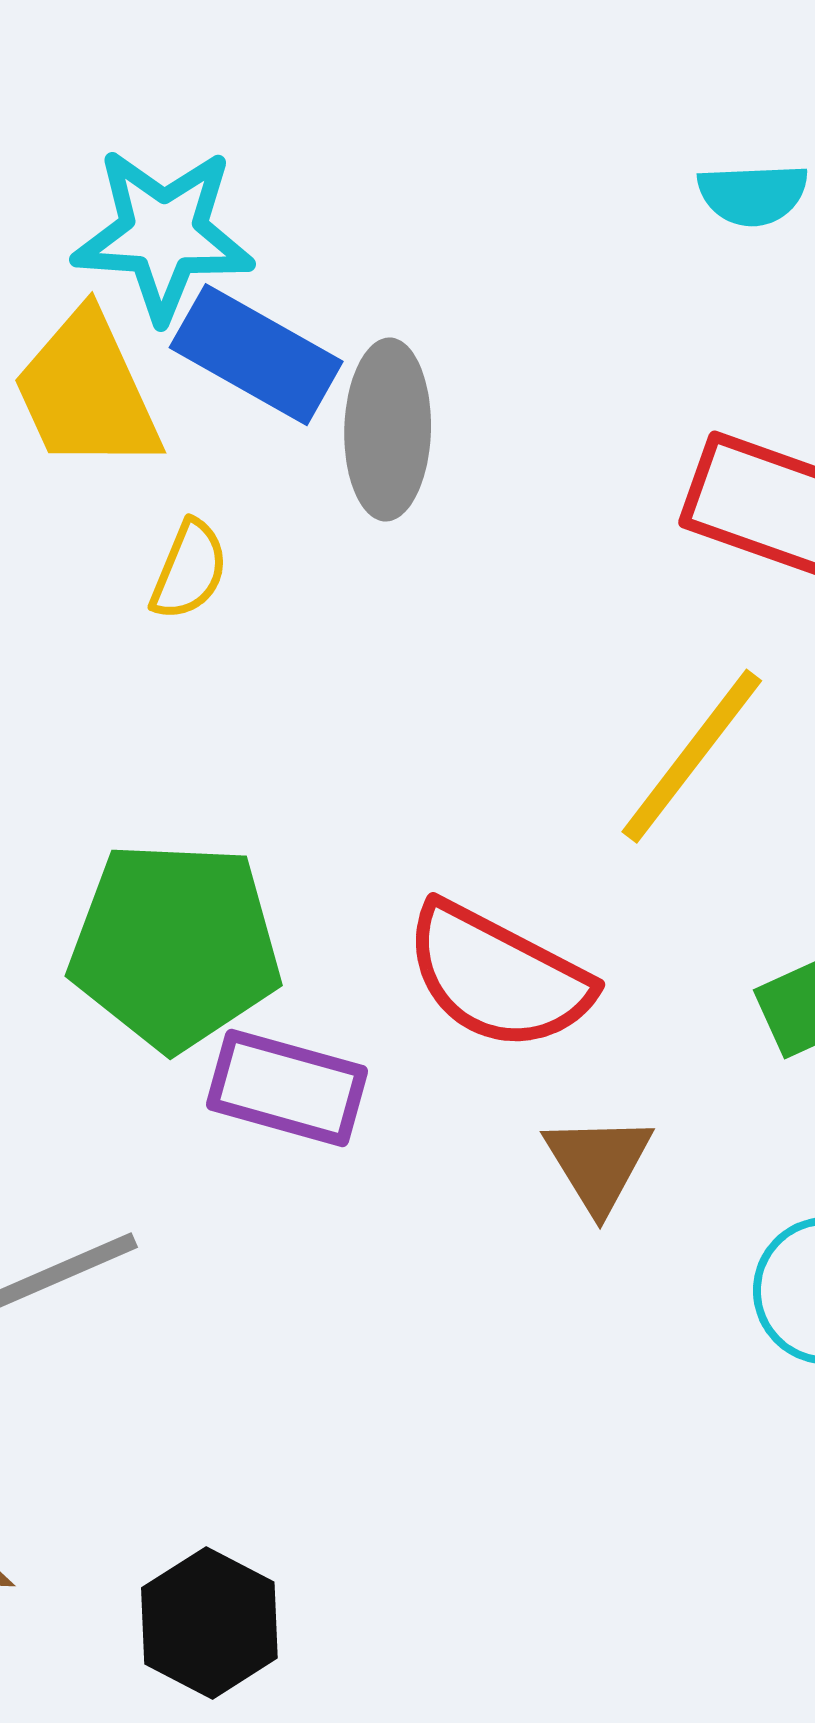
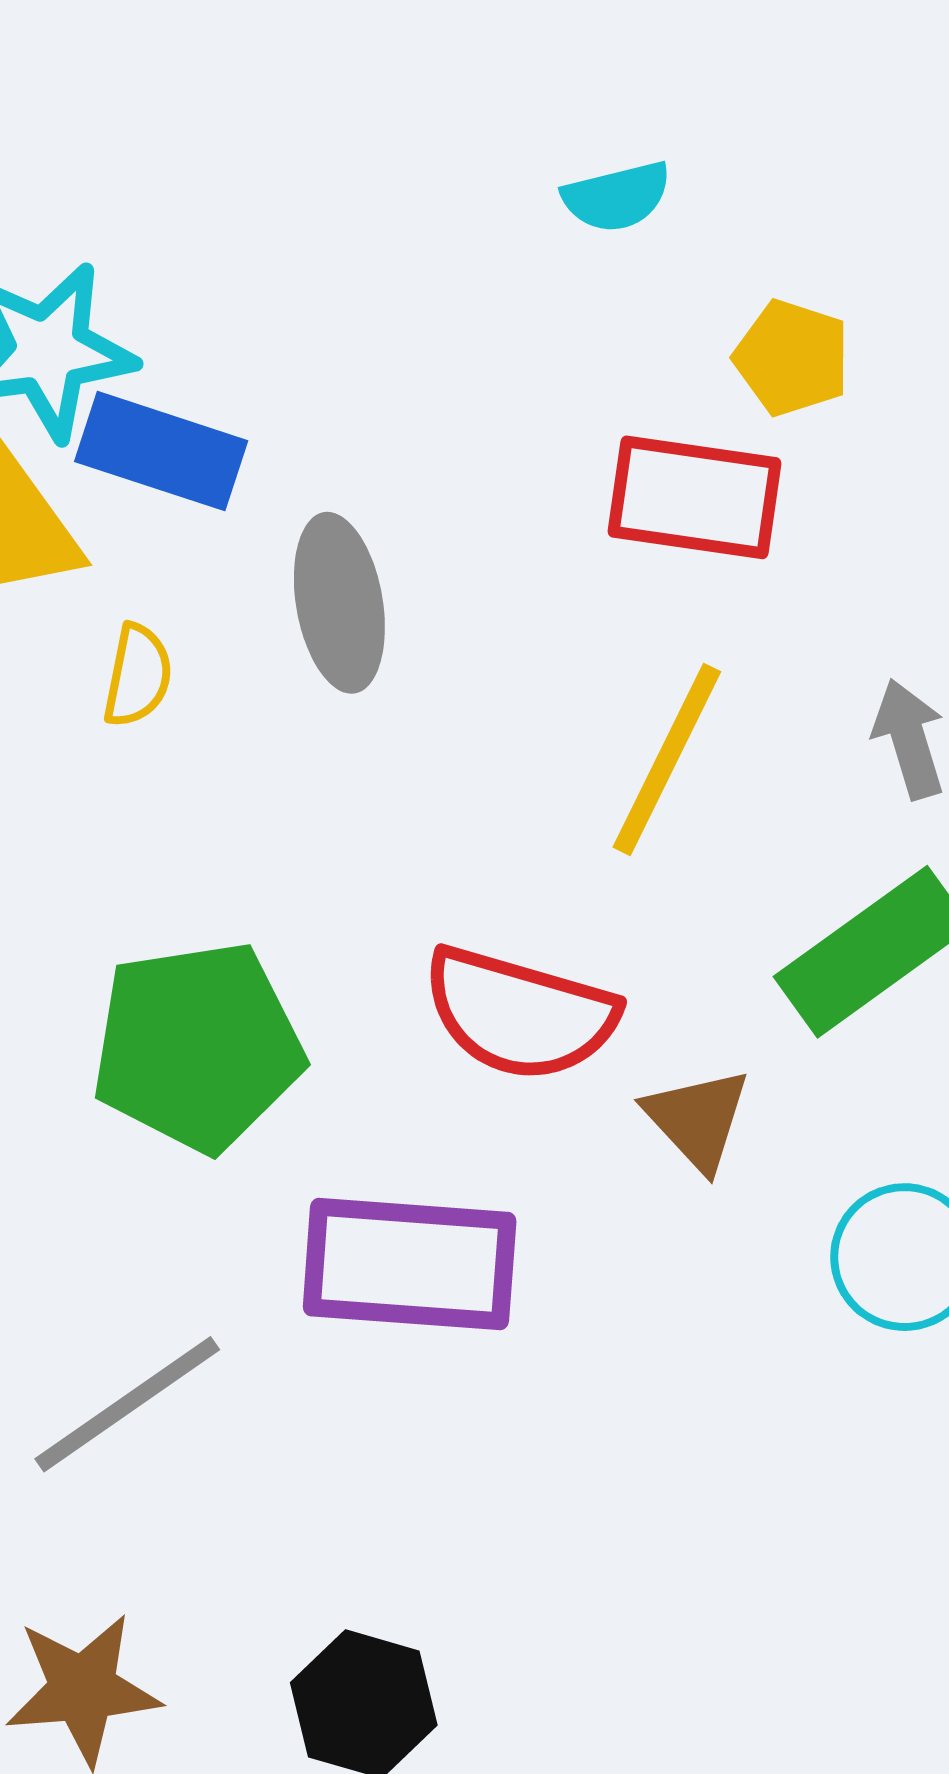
gray ellipse: (388, 430) -> (339, 603), moved
purple rectangle: (287, 1088) -> (410, 1264), moved, size x1.4
brown triangle: (598, 1163) -> (697, 1119), moved

